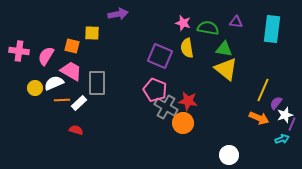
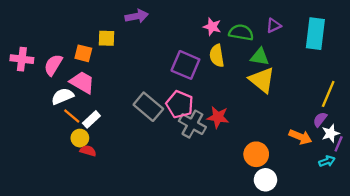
purple triangle: (236, 22) -> (274, 25), turned -32
gray rectangle: (97, 83) -> (148, 107), moved, turned -50
yellow circle: (35, 88) -> (80, 138), moved
yellow line: (263, 90) -> (328, 94), moved
orange line: (62, 100) -> (72, 116), turned 42
orange circle: (183, 123) -> (256, 154), moved

